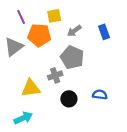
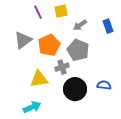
purple line: (21, 17) -> (38, 12), moved
orange pentagon: (39, 35) -> (49, 45), moved, turned -30
black circle: (69, 99) -> (75, 89), size x1.5

